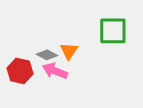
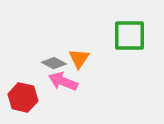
red hexagon: (20, 71) -> (23, 97), moved

